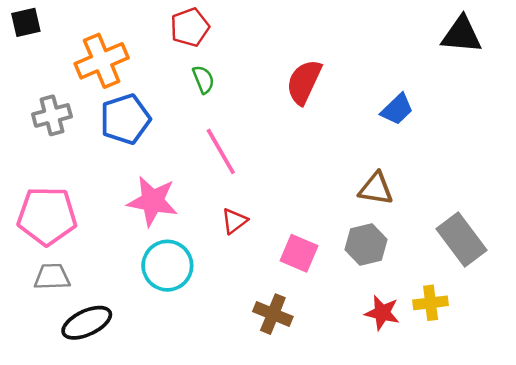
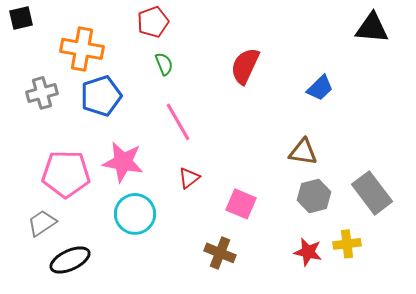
orange cross: (102, 61) -> (82, 49), turned 33
pink pentagon: (47, 216) -> (66, 174), moved
gray hexagon: (366, 245) -> (314, 196), moved
gray trapezoid: (52, 277) -> (42, 223), turned -32

